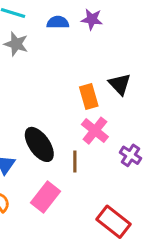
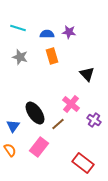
gray star: (16, 44) -> (20, 57), moved
orange rectangle: (89, 97) -> (52, 56), moved
brown line: (75, 161) -> (58, 124), turned 48

